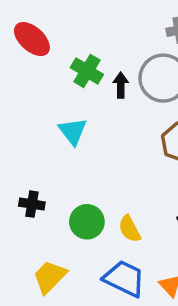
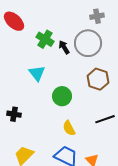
black arrow: (121, 85) -> (64, 47), turned -32
green circle: (87, 222) -> (62, 96), moved

